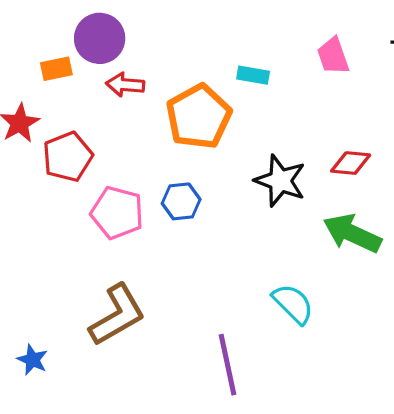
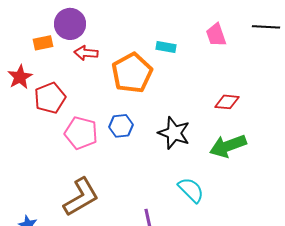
black star: (280, 181) -> (174, 133), moved
green arrow: (352, 233) -> (228, 146), turned -45

